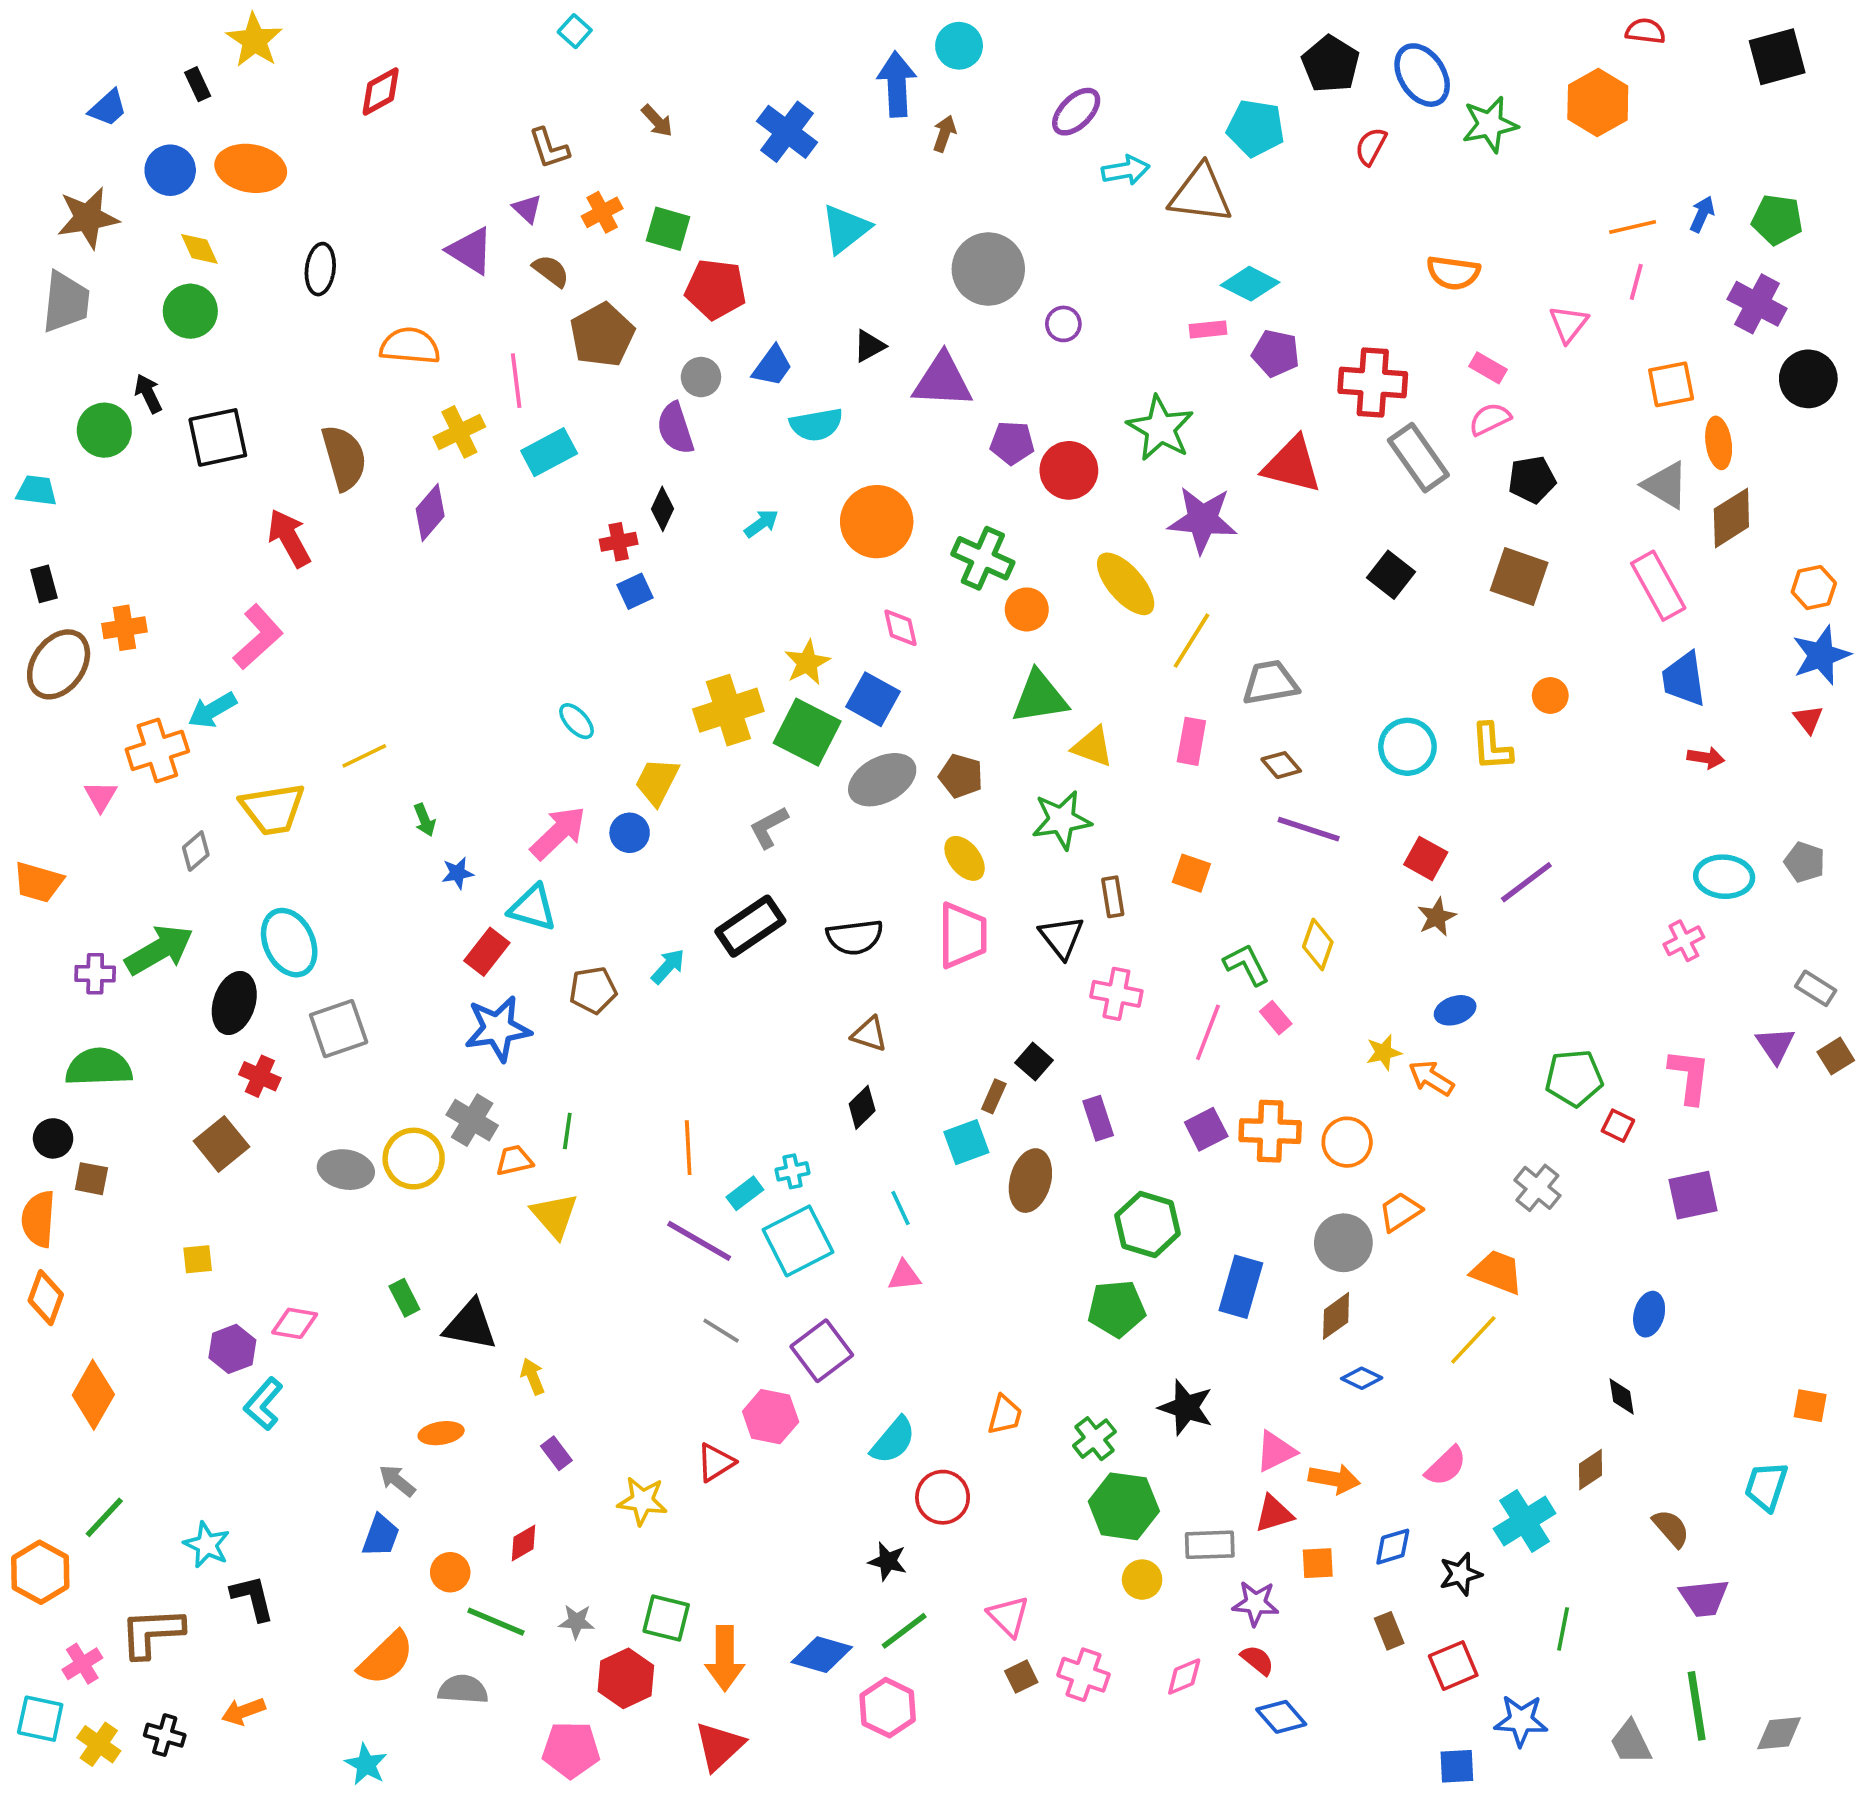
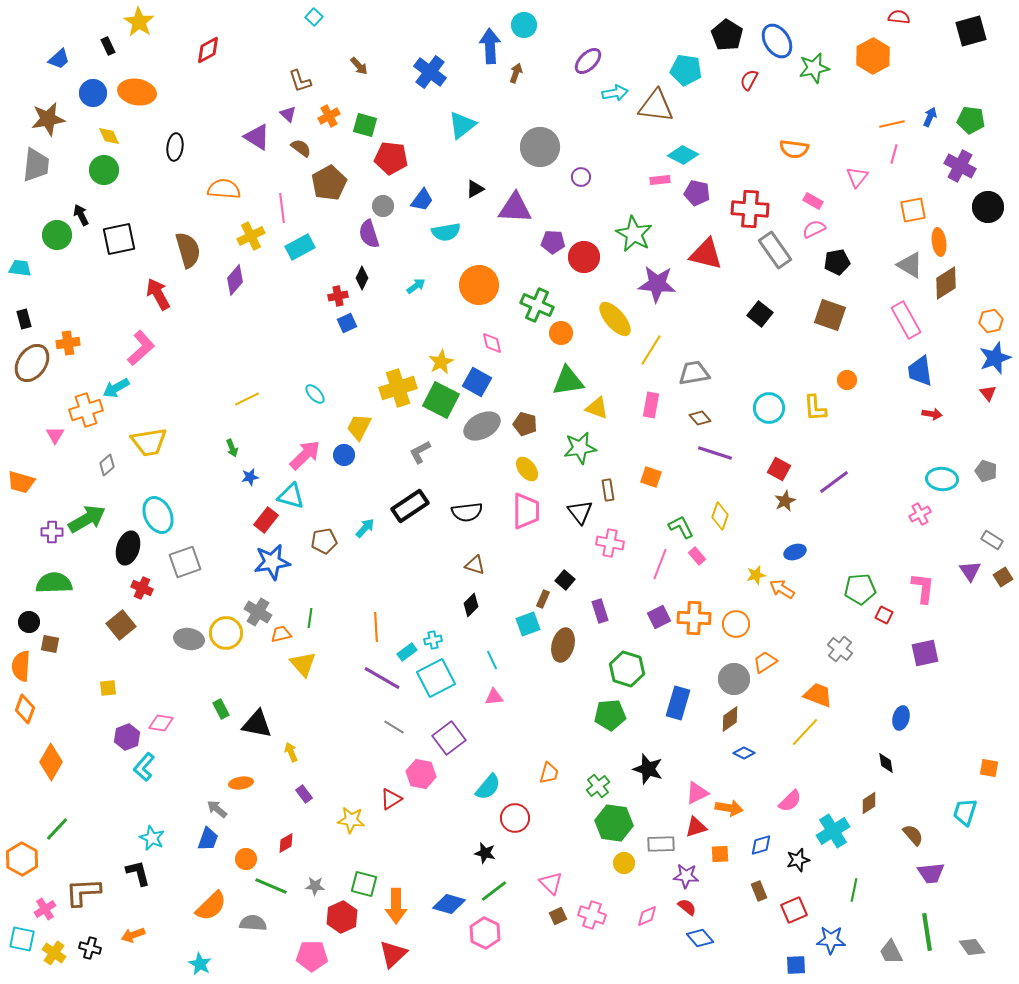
yellow line: (364, 756) -> (247, 399), moved
cyan star: (207, 1545) -> (152, 838), moved
gray diamond: (1779, 1733) -> (972, 947), turned 60

